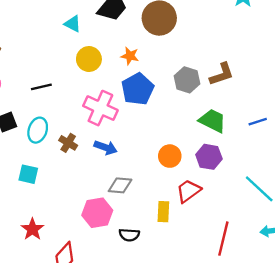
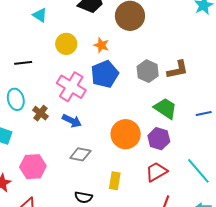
cyan triangle: (73, 24) -> (40, 15), moved
cyan ellipse: (38, 130) -> (16, 99), turned -40
orange circle: (170, 156) -> (126, 134), size x1.5
red trapezoid: (188, 191) -> (156, 172), moved
pink hexagon: (97, 213) -> (33, 167), moved

